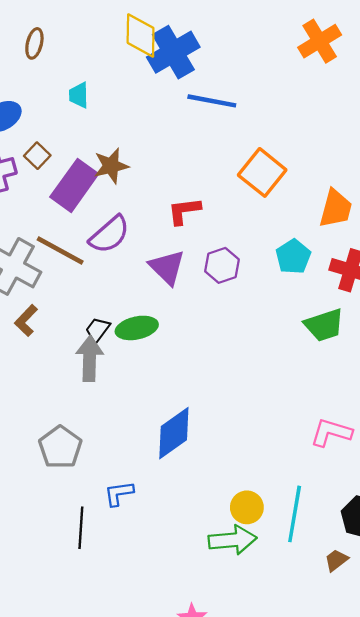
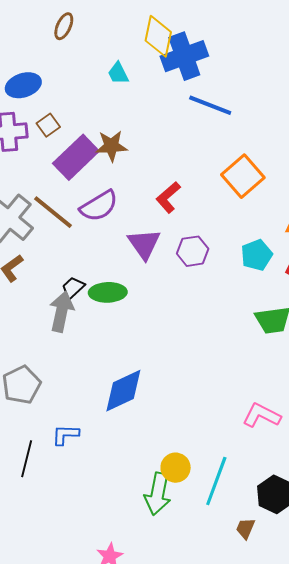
cyan trapezoid: (79, 95) -> (118, 73), moved, turned -35
red L-shape: (184, 211) -> (168, 197), turned -44
green arrow: (232, 540) -> (158, 494), turned 96
brown trapezoid: (336, 560) -> (245, 528), turned -40

